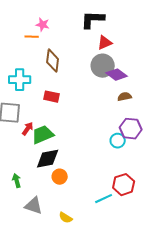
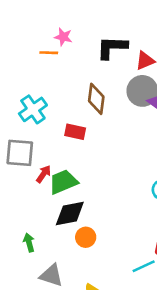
black L-shape: (93, 20) -> (112, 47), moved
brown diamond: (53, 61) -> (96, 99), moved
cyan cross: (20, 80) -> (33, 109), turned -35

